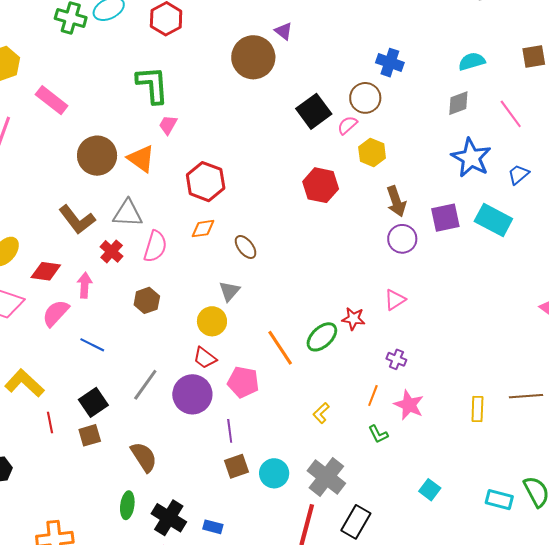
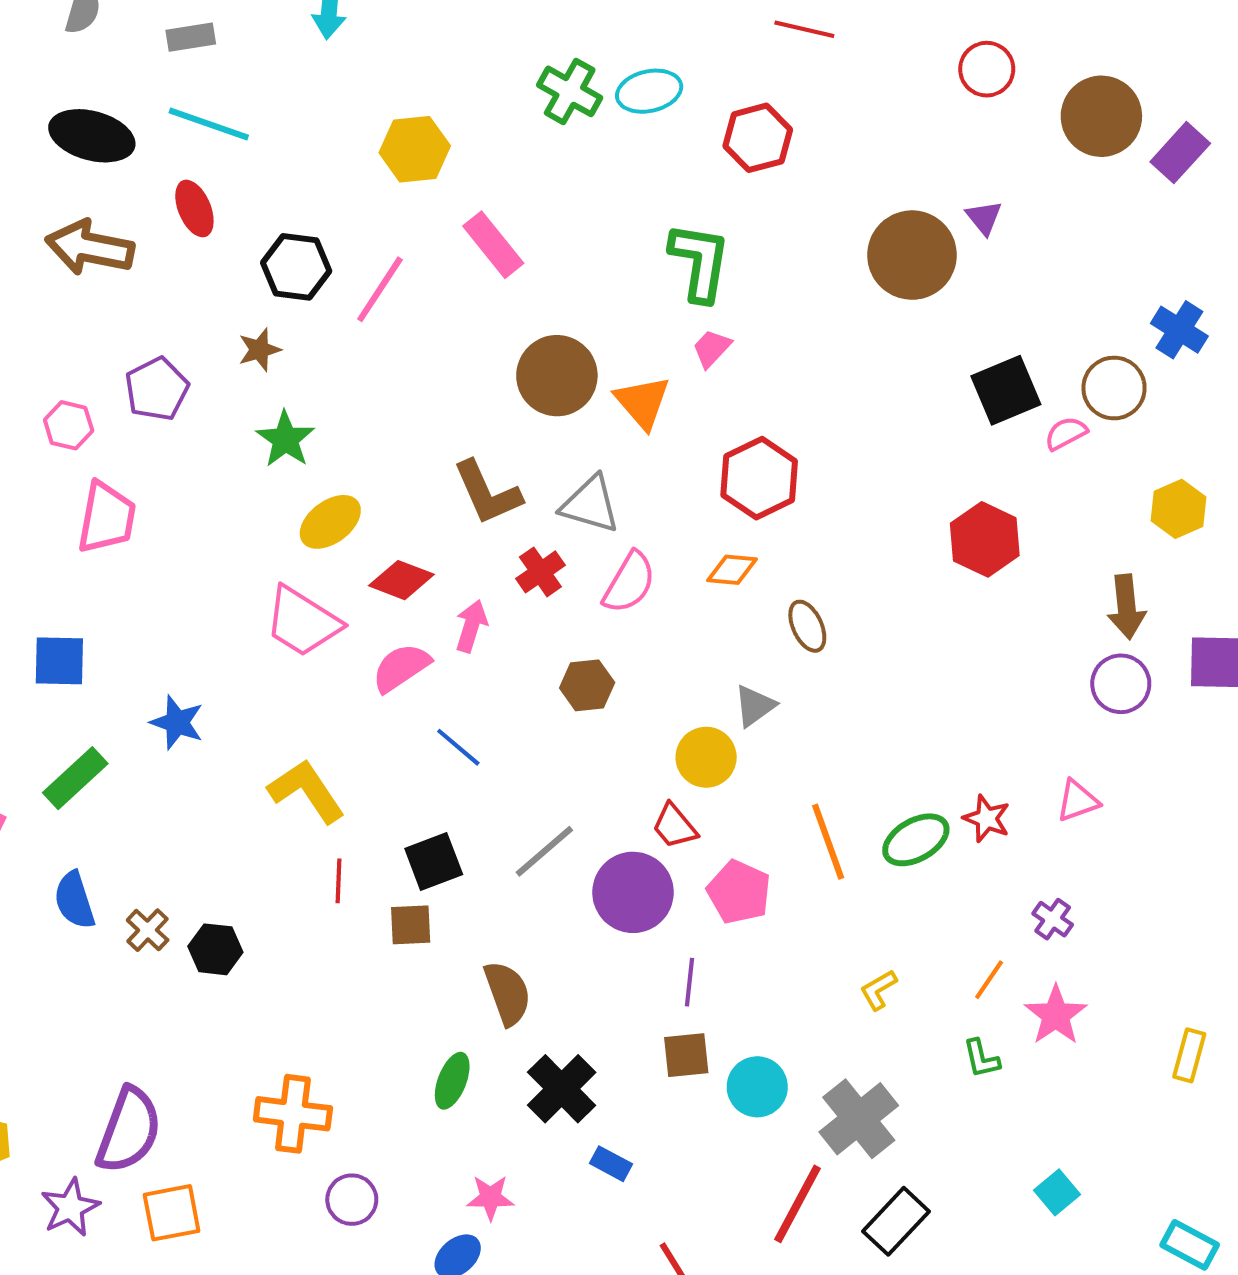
yellow hexagon: (372, 153) -> (1178, 509), moved
black cross: (169, 518) -> (562, 1089), moved

